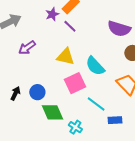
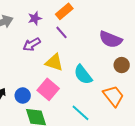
purple star: (52, 14) -> (35, 18), moved
purple arrow: (27, 48) -> (32, 44), moved
pink square: (75, 83) -> (48, 89), moved, turned -30

